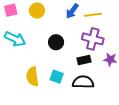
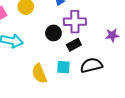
purple cross: (93, 39) -> (75, 22), moved
black rectangle: (84, 60) -> (74, 45), moved

